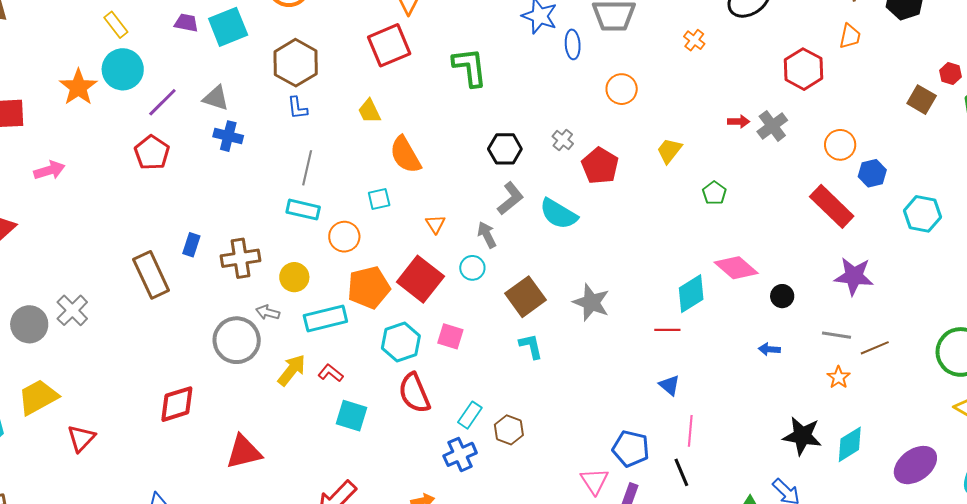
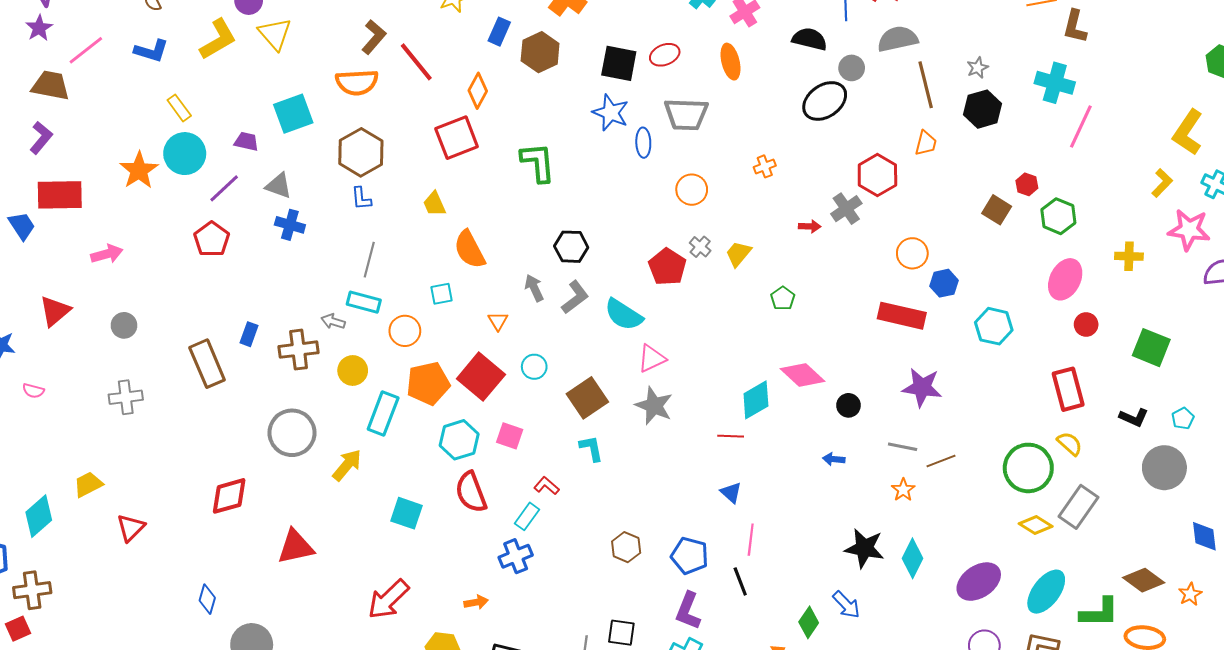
purple trapezoid: (186, 23) -> (246, 142), moved
orange cross: (694, 40) -> (765, 166), moved, turned 30
gray cross: (772, 126) -> (846, 209), moved
gray cross: (563, 140) -> (700, 247), moved
red rectangle: (832, 206) -> (902, 316), turned -33
gray arrow: (487, 235) -> (534, 288), moved
gray cross: (72, 310) -> (126, 397), turned 36
gray arrow: (268, 312) -> (333, 321), moved
cyan rectangle: (325, 318) -> (383, 414), turned -57
gray circle: (29, 324) -> (124, 325), moved, size x0.7
red L-shape: (331, 373) -> (546, 486), moved
yellow trapezoid: (38, 397) -> (88, 484), size x0.7
brown hexagon: (509, 430) -> (626, 547), moved
cyan diamond: (850, 444) -> (913, 558), turned -33
pink triangle: (594, 481) -> (652, 358), moved, turned 36

